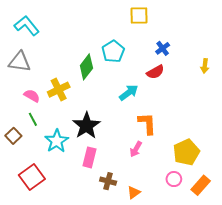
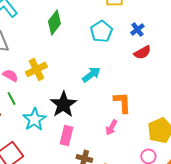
cyan pentagon: (113, 51) -> (101, 31), moved
green diamond: (86, 67) -> (54, 22), moved
red semicircle: (155, 72) -> (142, 52), moved
cyan arrow: (129, 93) -> (91, 74), moved

